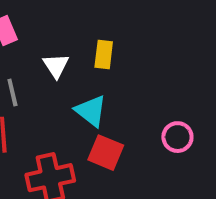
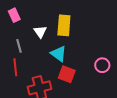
yellow rectangle: (104, 55) -> (64, 25), size x1.5

